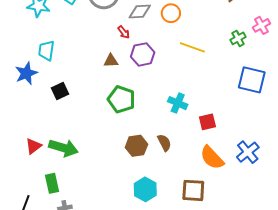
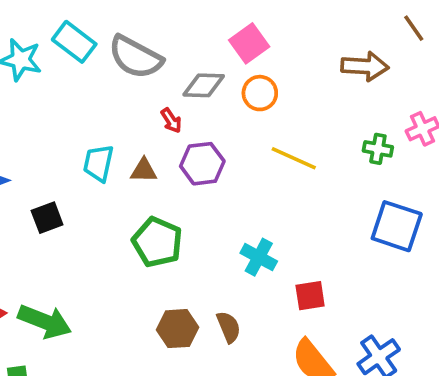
green cross: (238, 38) -> (378, 149), turned 35
cyan trapezoid: (46, 50) -> (98, 163), moved

